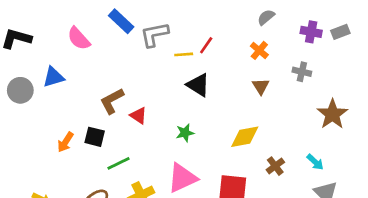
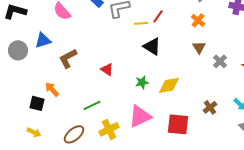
gray cross: (302, 72) -> (220, 61), moved, turned 32
brown L-shape: (112, 101) -> (68, 58), moved
black square: (95, 137) -> (37, 103), moved
yellow diamond: (245, 137) -> (169, 85), moved
orange arrow: (65, 142) -> (52, 89), turned 105

